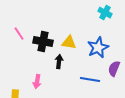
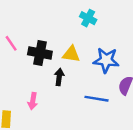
cyan cross: (105, 13) -> (88, 18), moved
blue star: (98, 48) -> (106, 60), turned 30

